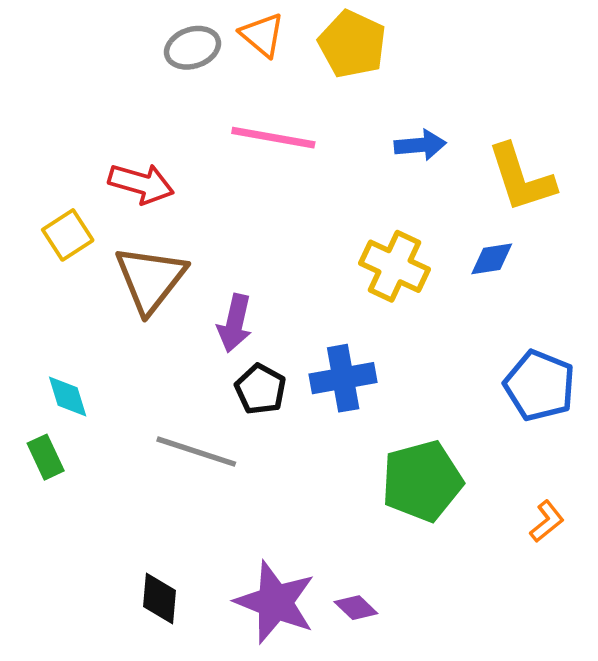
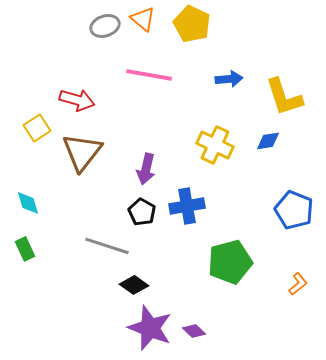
purple arrow: (235, 323) -> (146, 169), moved
cyan diamond: (68, 397) -> (28, 203), moved
black diamond: (159, 598) -> (134, 285), moved, turned -60

